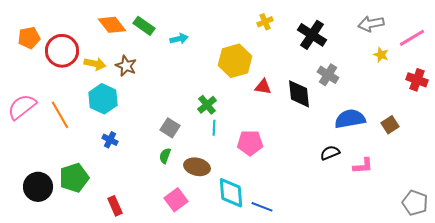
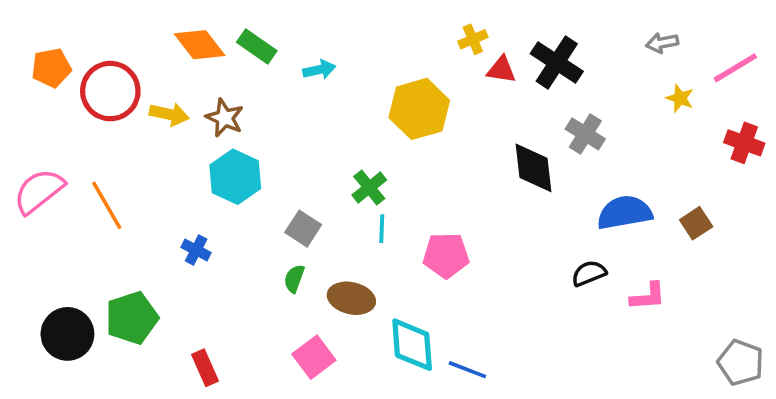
gray arrow: (371, 24) -> (662, 43), size x0.7
red triangle: (263, 87) -> (501, 70), moved
cyan hexagon: (103, 99) -> (235, 177), moved

